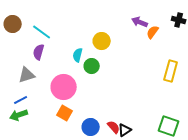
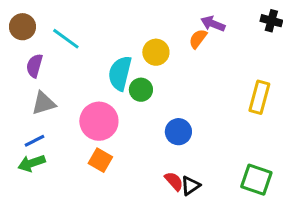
orange semicircle: (153, 32) -> (198, 39), moved
purple semicircle: (39, 52) -> (34, 66), moved
cyan semicircle: (78, 55) -> (120, 73), size x1.6
blue circle: (91, 127) -> (178, 132), moved

